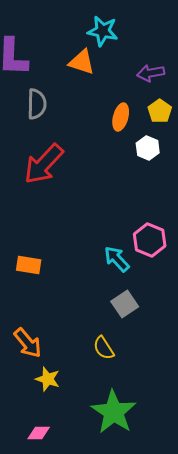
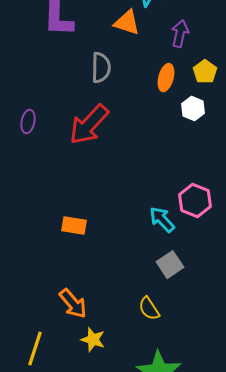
purple arrow: (151, 73) -> (180, 34), moved, turned 112
gray semicircle: (37, 104) -> (101, 68), moved

